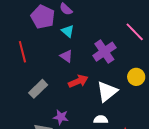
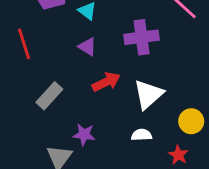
purple cross: (104, 52) -> (142, 37), turned 30
yellow circle: (136, 77) -> (191, 121), moved

